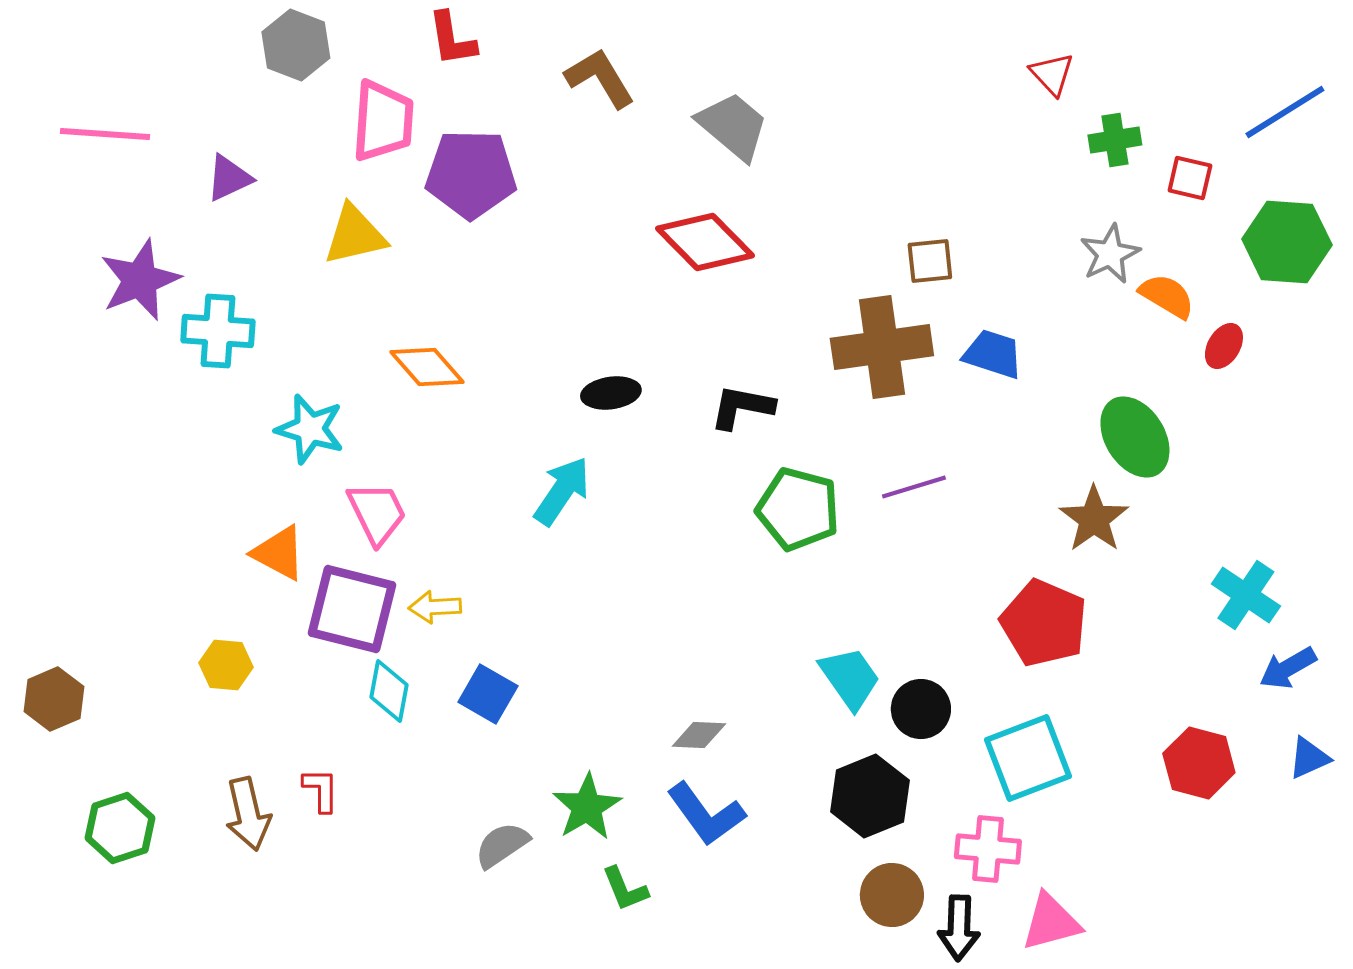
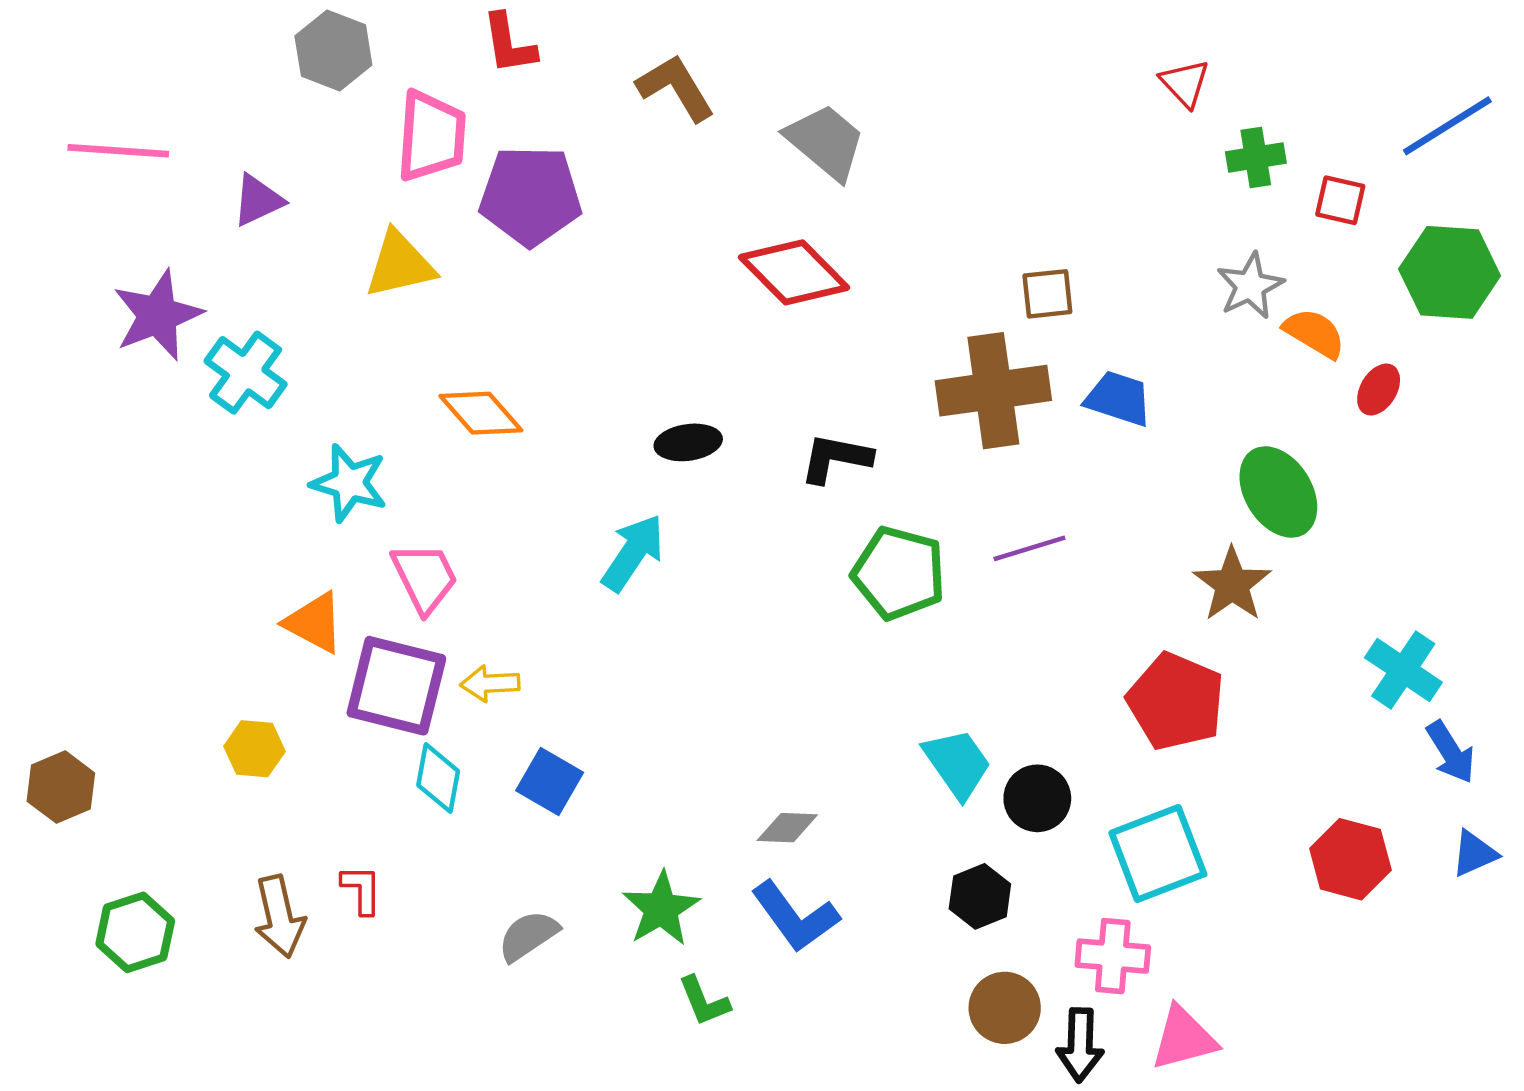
cyan cross: (218, 331) -> (246, 373), turned 32
blue arrow: (1288, 668) -> (1451, 752), turned -92
black hexagon: (870, 796) -> (980, 896), size x0.7
gray semicircle: (502, 845) -> (528, 936), moved

